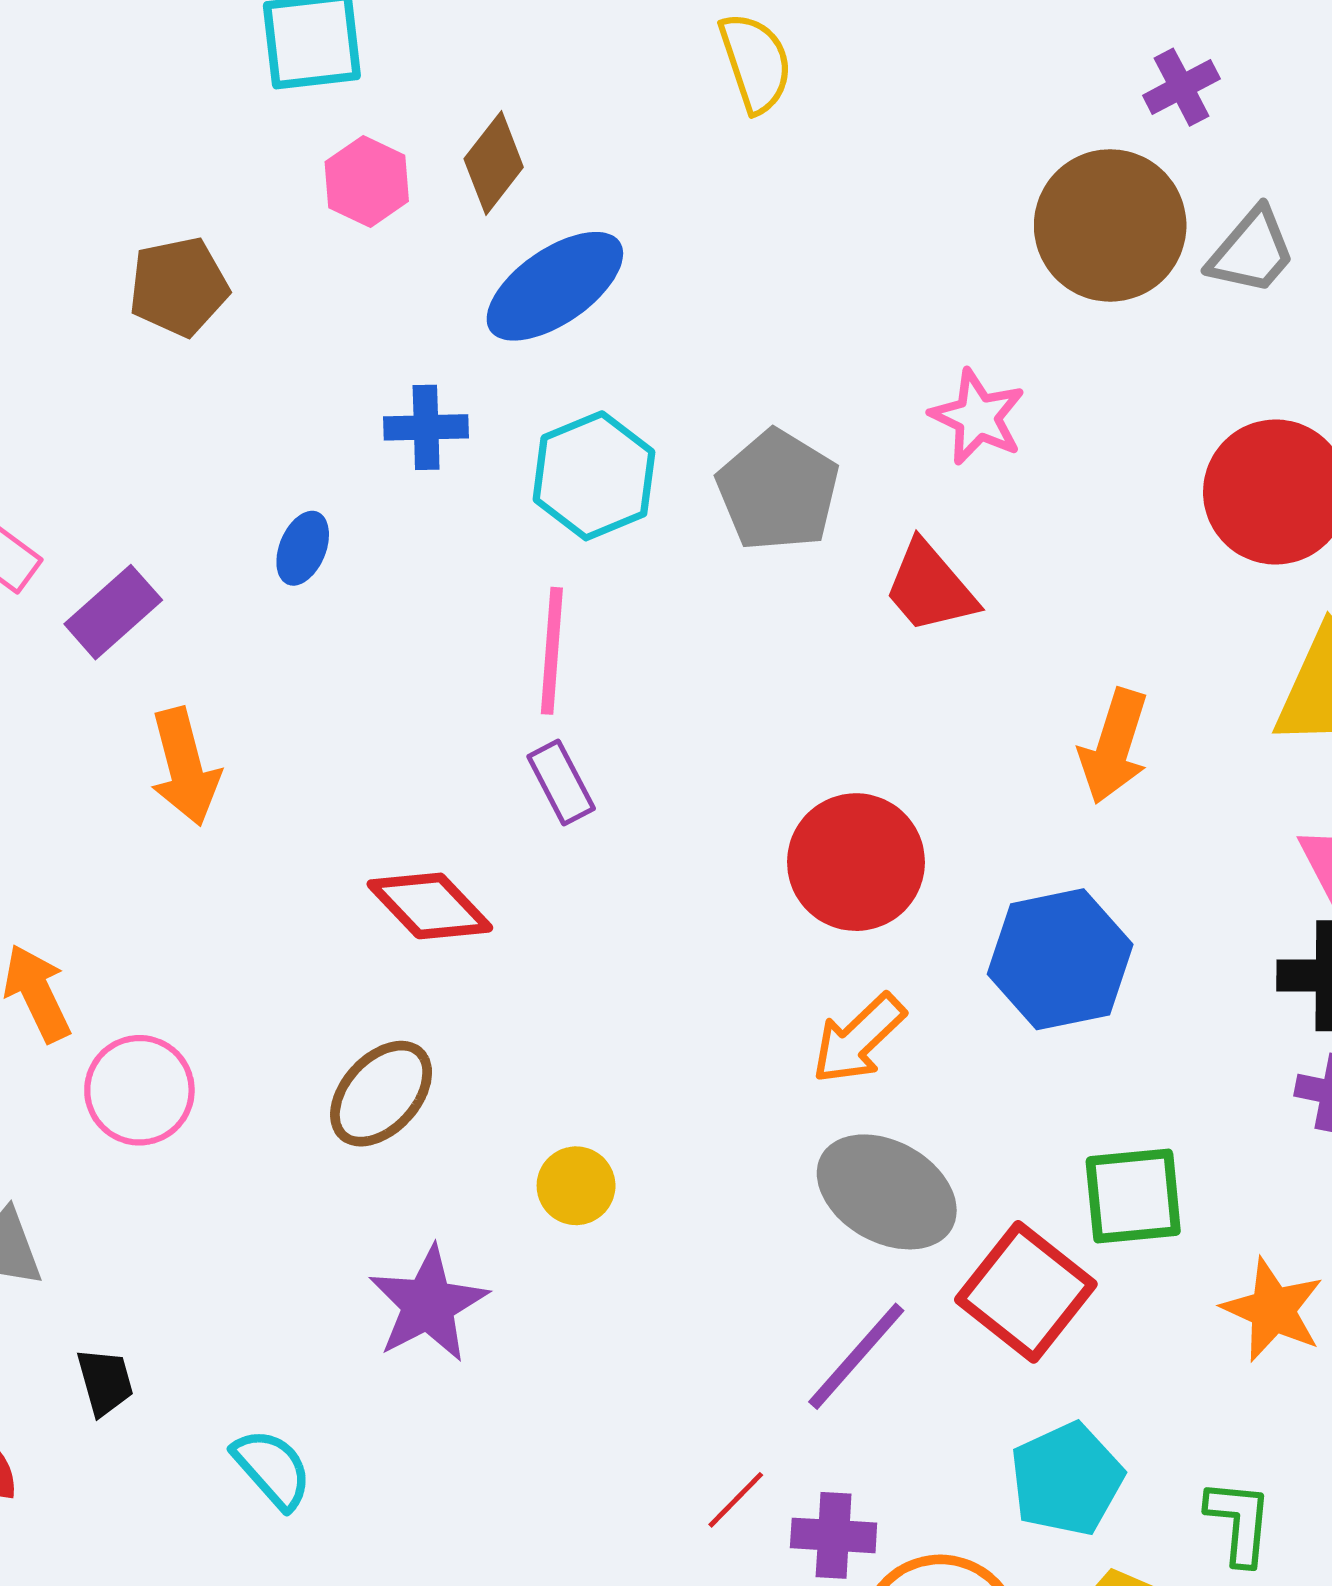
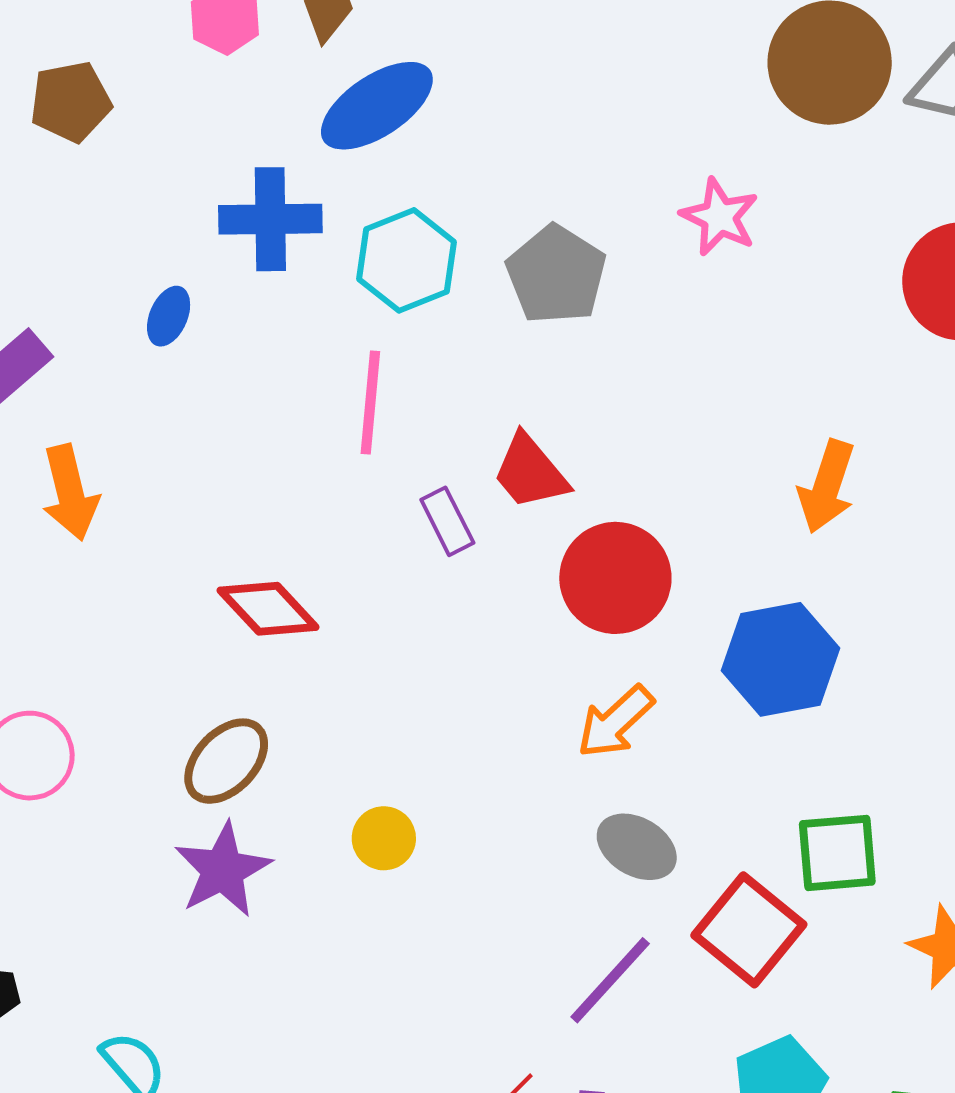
blue cross: (426, 427) -> (270, 219), size x1.5
red trapezoid: (930, 587) -> (530, 472), moved
purple rectangle: (561, 783) -> (447, 521), moved
gray ellipse: (887, 1192) -> (637, 847), size x0.7
purple star: (428, 1304) -> (223, 870), moved

